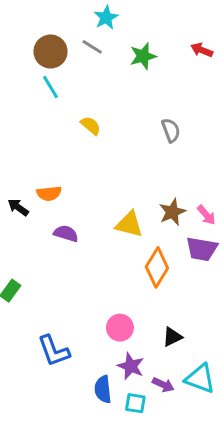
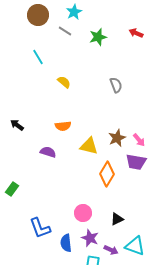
brown circle: (51, 52) -> (38, 15), moved
orange semicircle: (49, 193) -> (63, 126), moved
black arrow: (18, 207) -> (17, 125), moved
blue semicircle: (103, 389) -> (66, 243), moved

